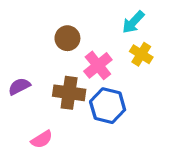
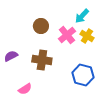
pink cross: (98, 65) -> (67, 35), moved
blue hexagon: (108, 106) -> (83, 75), moved

